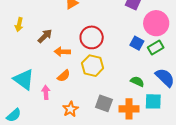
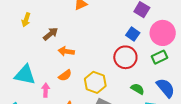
red circle: (92, 37) -> (125, 57), moved
blue square: (137, 43) -> (133, 34), moved
yellow hexagon: (93, 66) -> (95, 82), moved
cyan triangle: (24, 79) -> (25, 75), turned -30

